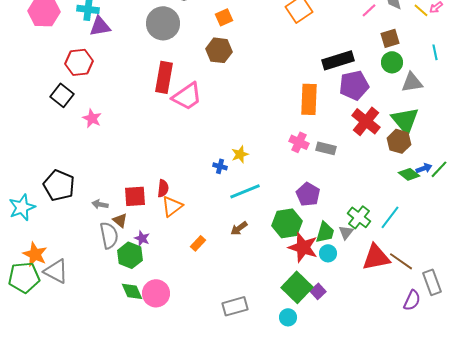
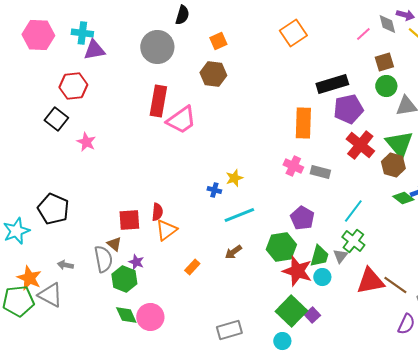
gray arrow: (100, 204) -> (65, 265), moved
cyan line: (390, 217) -> (353, 211), moved

